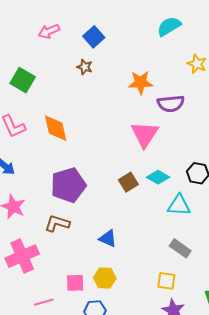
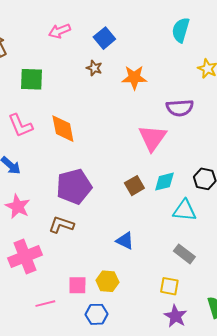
cyan semicircle: (169, 26) -> (181, 30), turned -45
green square: (23, 80) -> (31, 79), turned -30
orange star: (141, 82) -> (134, 78), moved
cyan diamond: (158, 177) -> (164, 182), turned -45
blue triangle: (108, 238) -> (125, 241), moved

